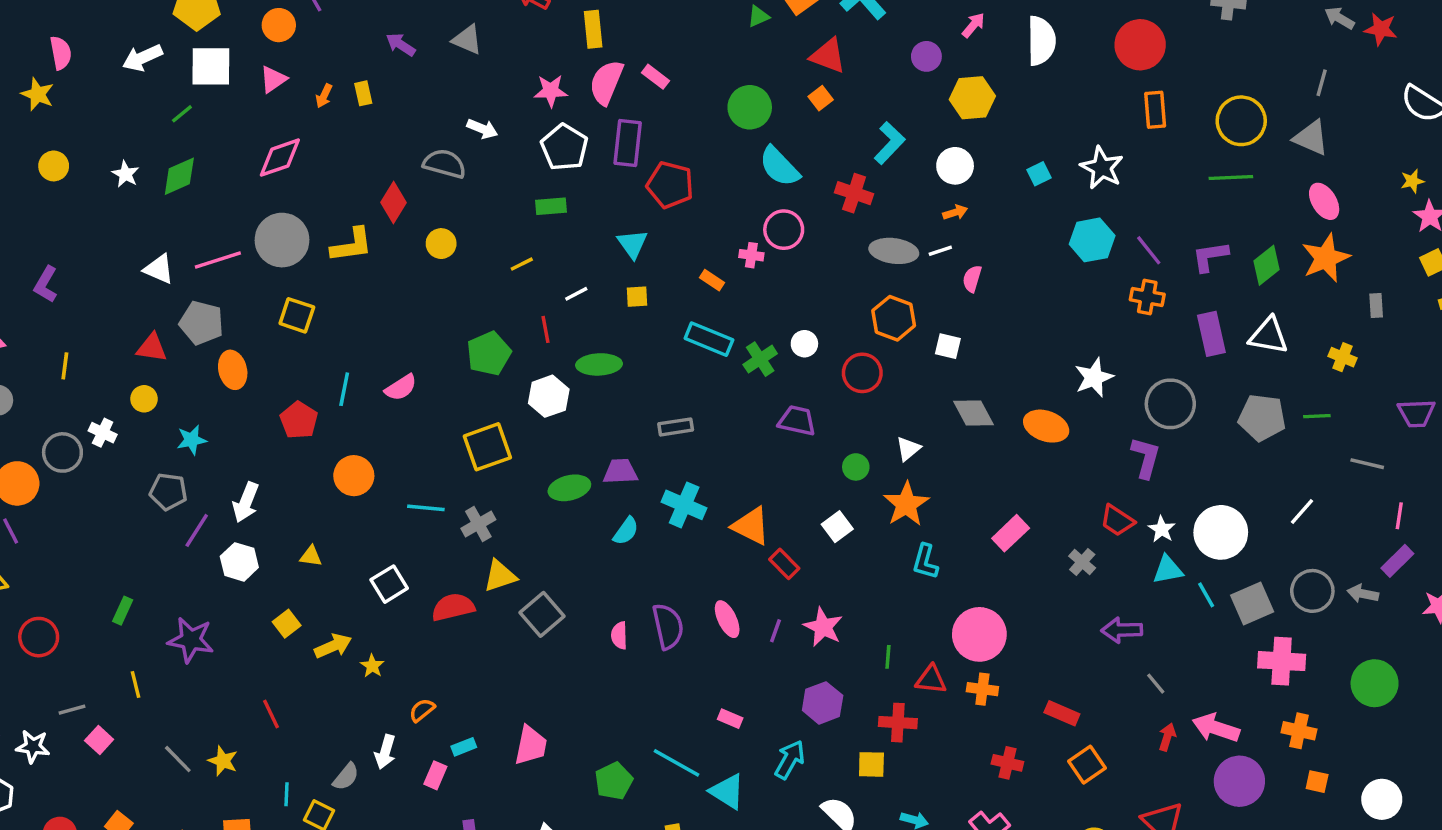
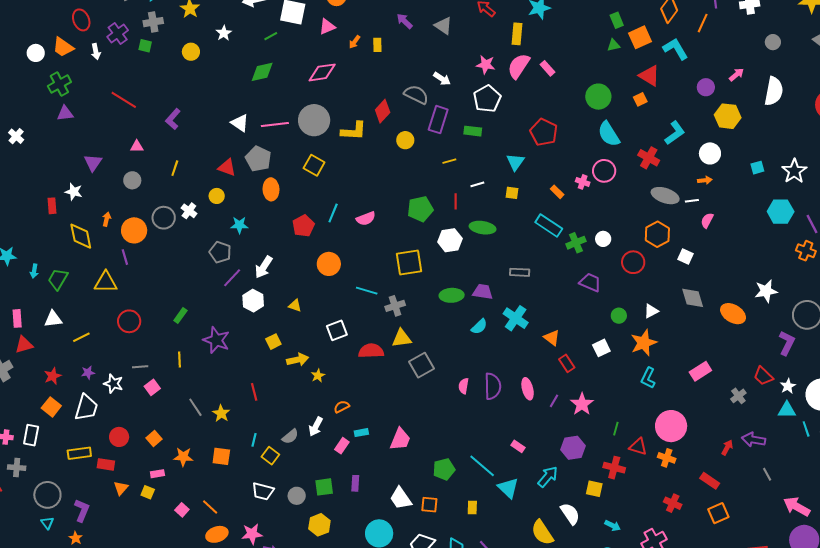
purple rectangle: (628, 143) -> (438, 120), moved
white star: (126, 174) -> (224, 33), moved
orange triangle: (751, 526) -> (552, 338), size x0.7
red arrow: (1167, 737) -> (727, 448), moved

